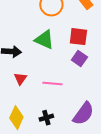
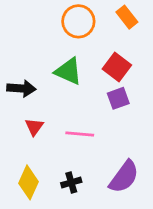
red square: (78, 37) -> (117, 67), turned 30
purple square: (79, 59) -> (118, 98), turned 35

